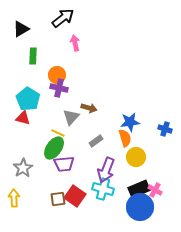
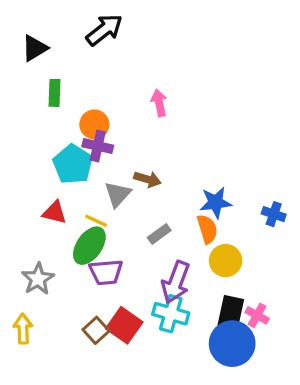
pink arrow: (75, 43) -> (159, 103), moved
cyan pentagon: (28, 99) -> (73, 164), moved
red triangle: (23, 118) -> (55, 212), moved
black rectangle: (139, 189) -> (231, 314), turned -55
brown square: (58, 199) -> (96, 330), turned -35

